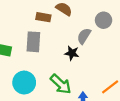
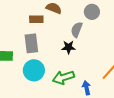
cyan circle: (24, 83) -> (34, 70), moved
green arrow: (61, 84) -> (63, 77), turned 130

